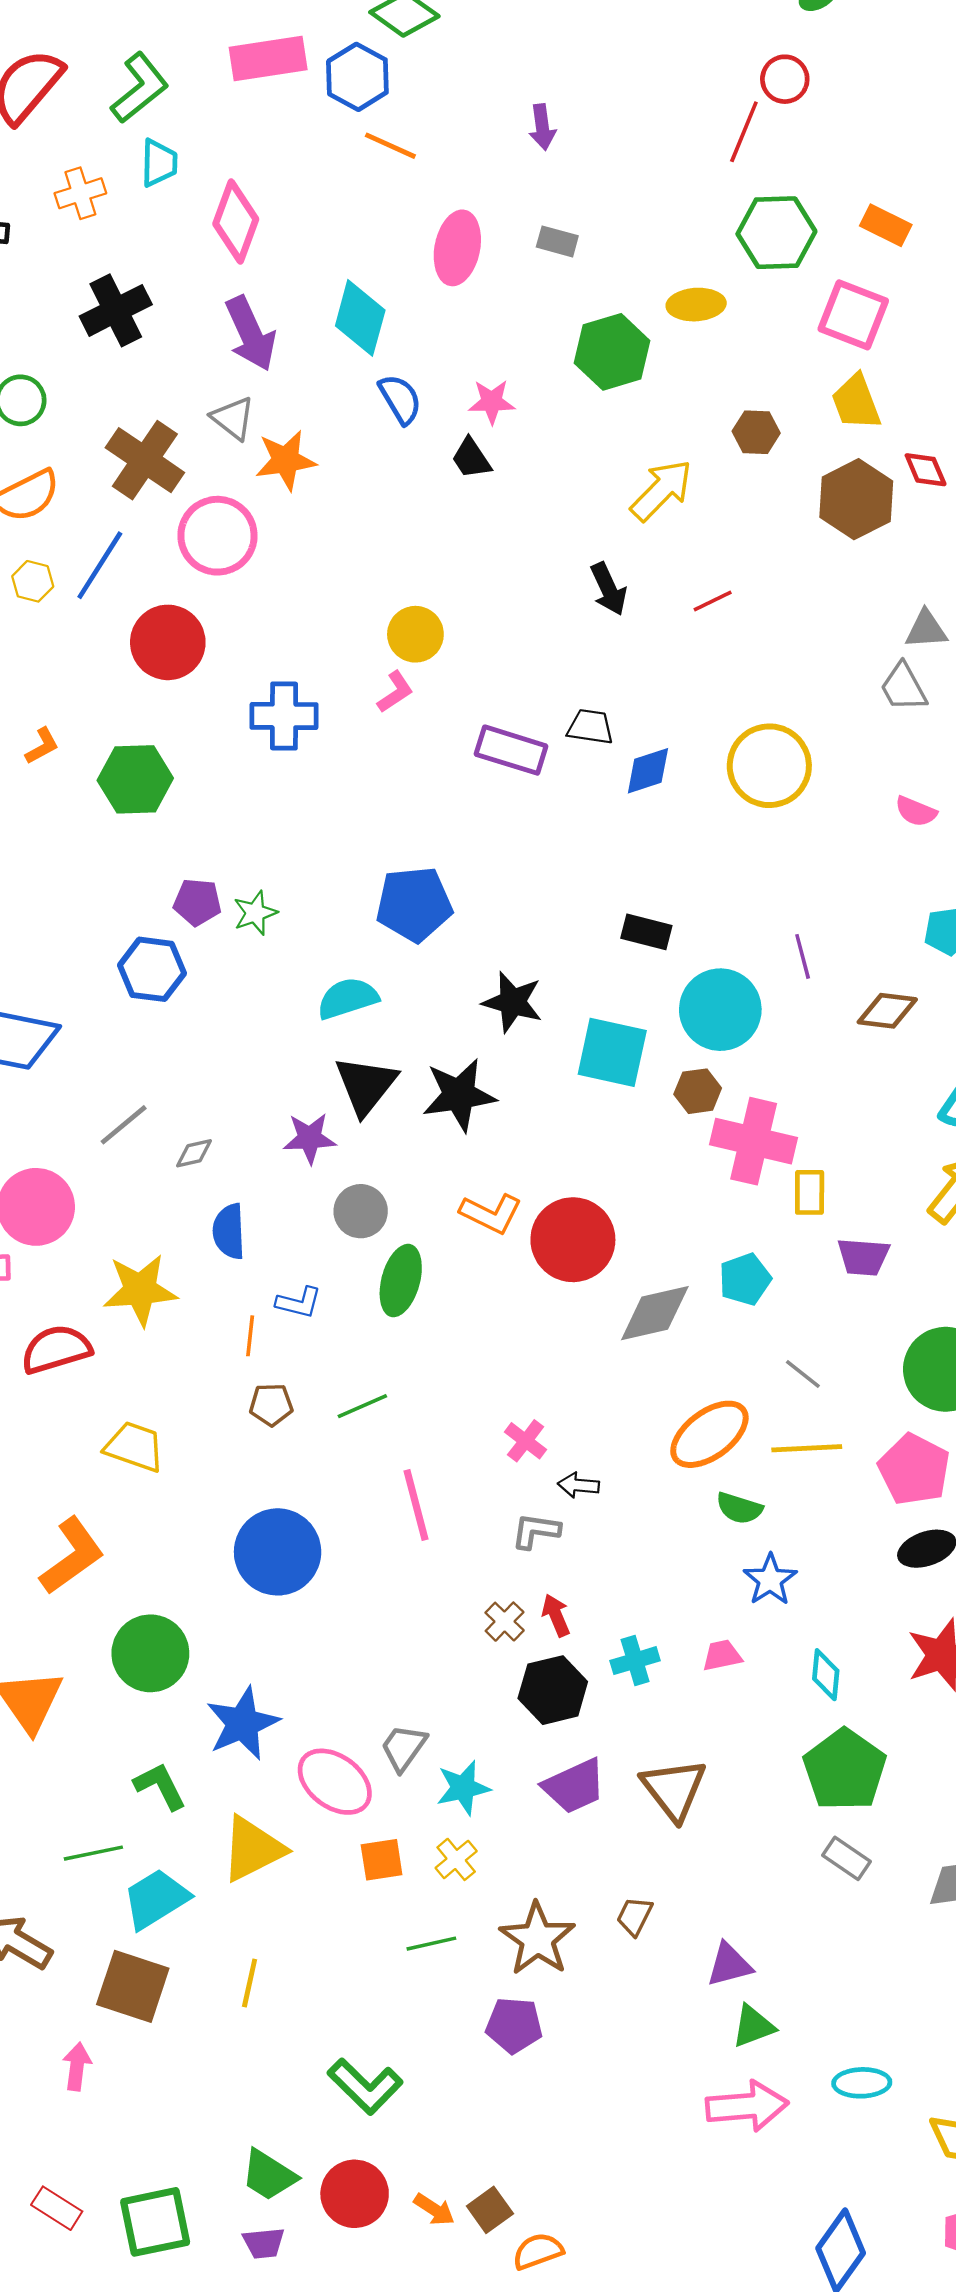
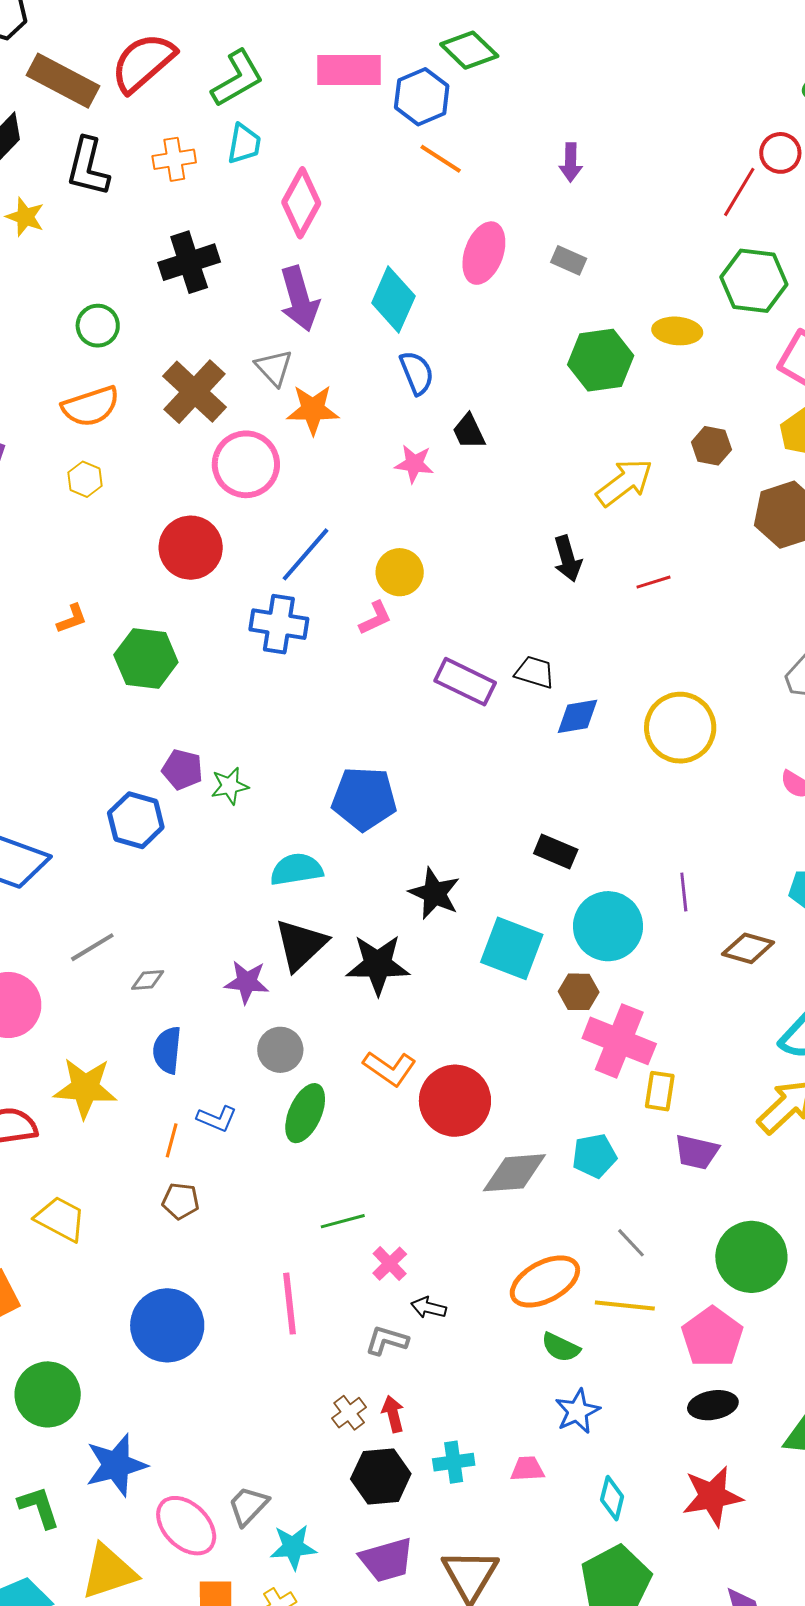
pink star: (492, 402) -> (414, 464), moved
blue line: (100, 565) -> (305, 554), moved
green line: (362, 1406) -> (343, 1221), moved

